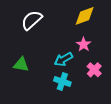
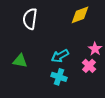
white semicircle: (32, 20) -> (30, 19), turned -40
pink star: (84, 44) -> (95, 49), moved

